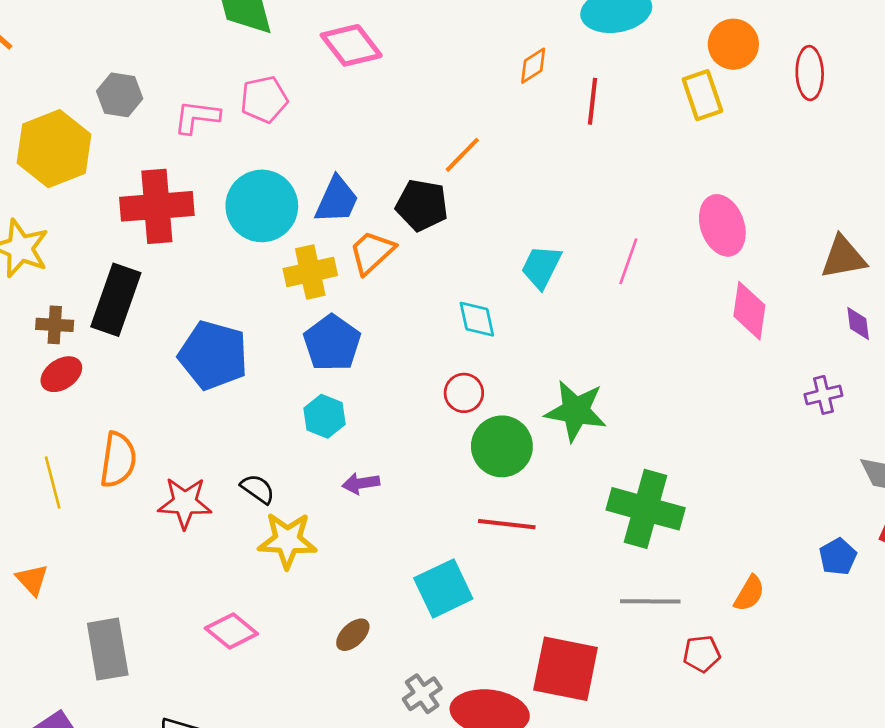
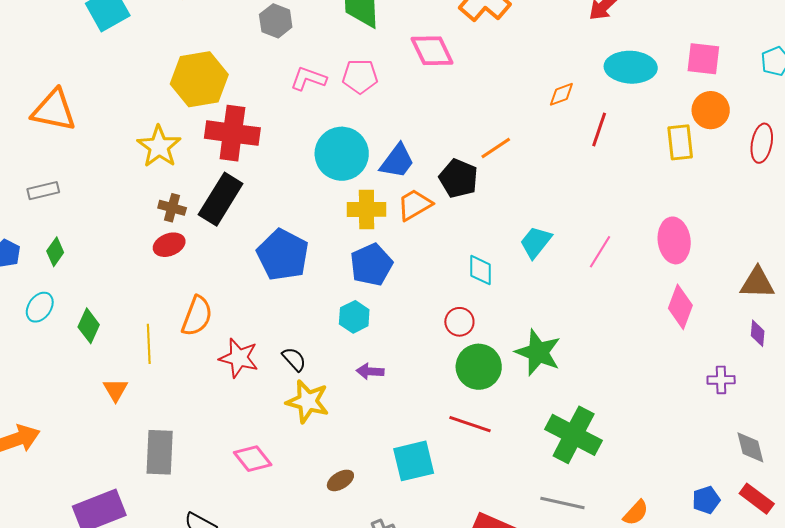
gray hexagon: (120, 95) -> (276, 21), moved
red cross: (157, 206) -> (232, 133), moved
yellow line: (53, 483) -> (149, 344), moved

